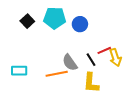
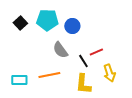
yellow arrow: (115, 58) -> (109, 73), moved
gray semicircle: (70, 63) -> (60, 50), moved
cyan rectangle: (19, 71) -> (19, 80), moved

